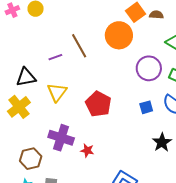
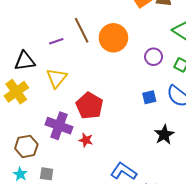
orange circle: (119, 35) -> (113, 38), moved
purple circle: (149, 68) -> (154, 57), size x0.7
red pentagon: (98, 104) -> (89, 106), moved

